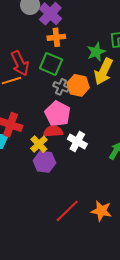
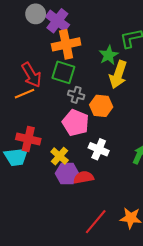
orange cross: (56, 37) -> (66, 44), size x1.5
orange hexagon: (78, 85) -> (101, 106), moved
red semicircle: (53, 131) -> (84, 177), moved

